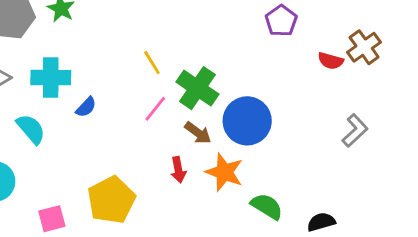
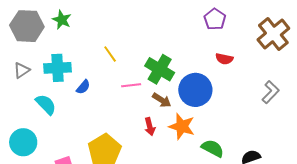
brown cross: (364, 47) -> (273, 34), size x1.4
red semicircle: (331, 61) -> (224, 59), moved
yellow line: (152, 63) -> (110, 54), moved
pink line: (155, 109) -> (131, 85), turned 48

